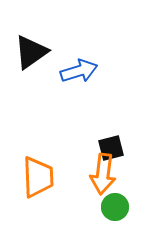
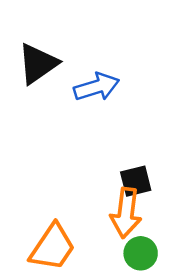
orange trapezoid: (38, 177) -> (53, 247), moved, turned 36

